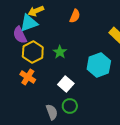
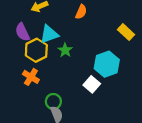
cyan triangle: (29, 23) -> (49, 34), moved
white square: (66, 84) -> (92, 84), moved
green circle: (70, 106) -> (53, 101), moved

